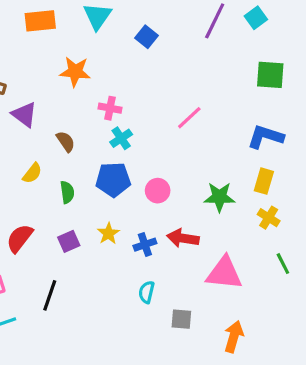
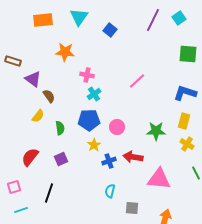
brown semicircle: (66, 141) -> (49, 96), moved
yellow star: (108, 233) -> (94, 145), moved

